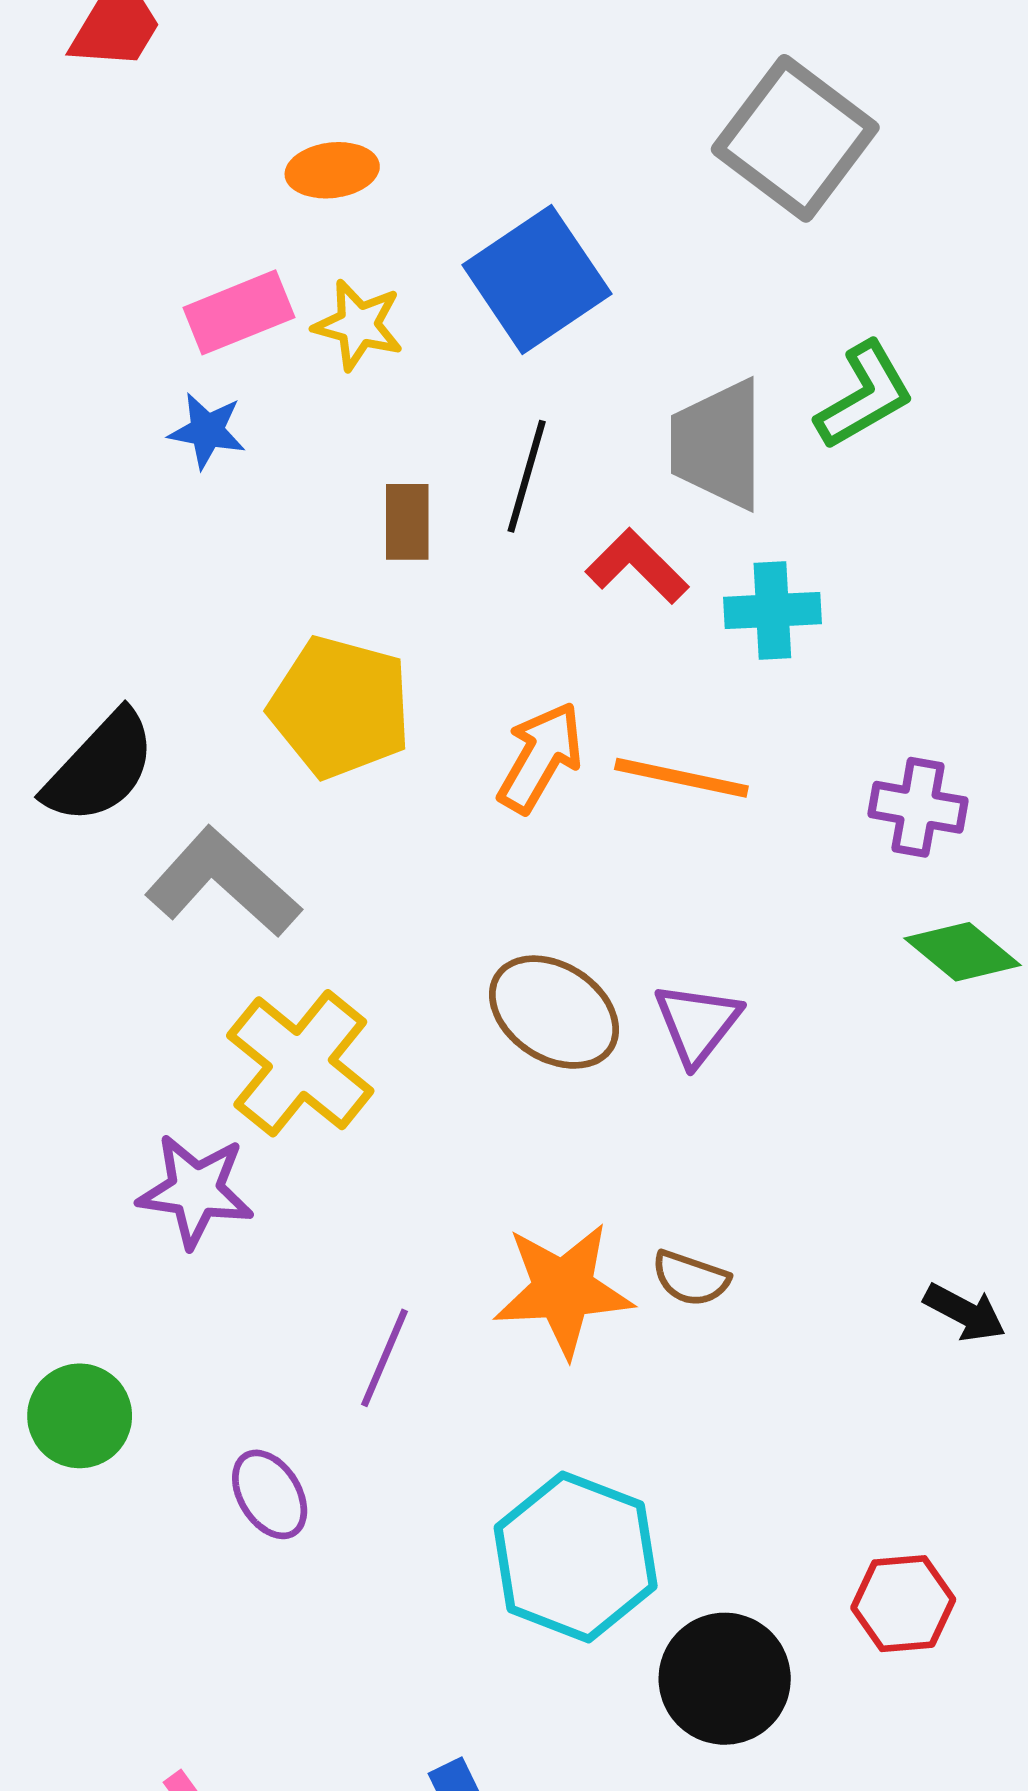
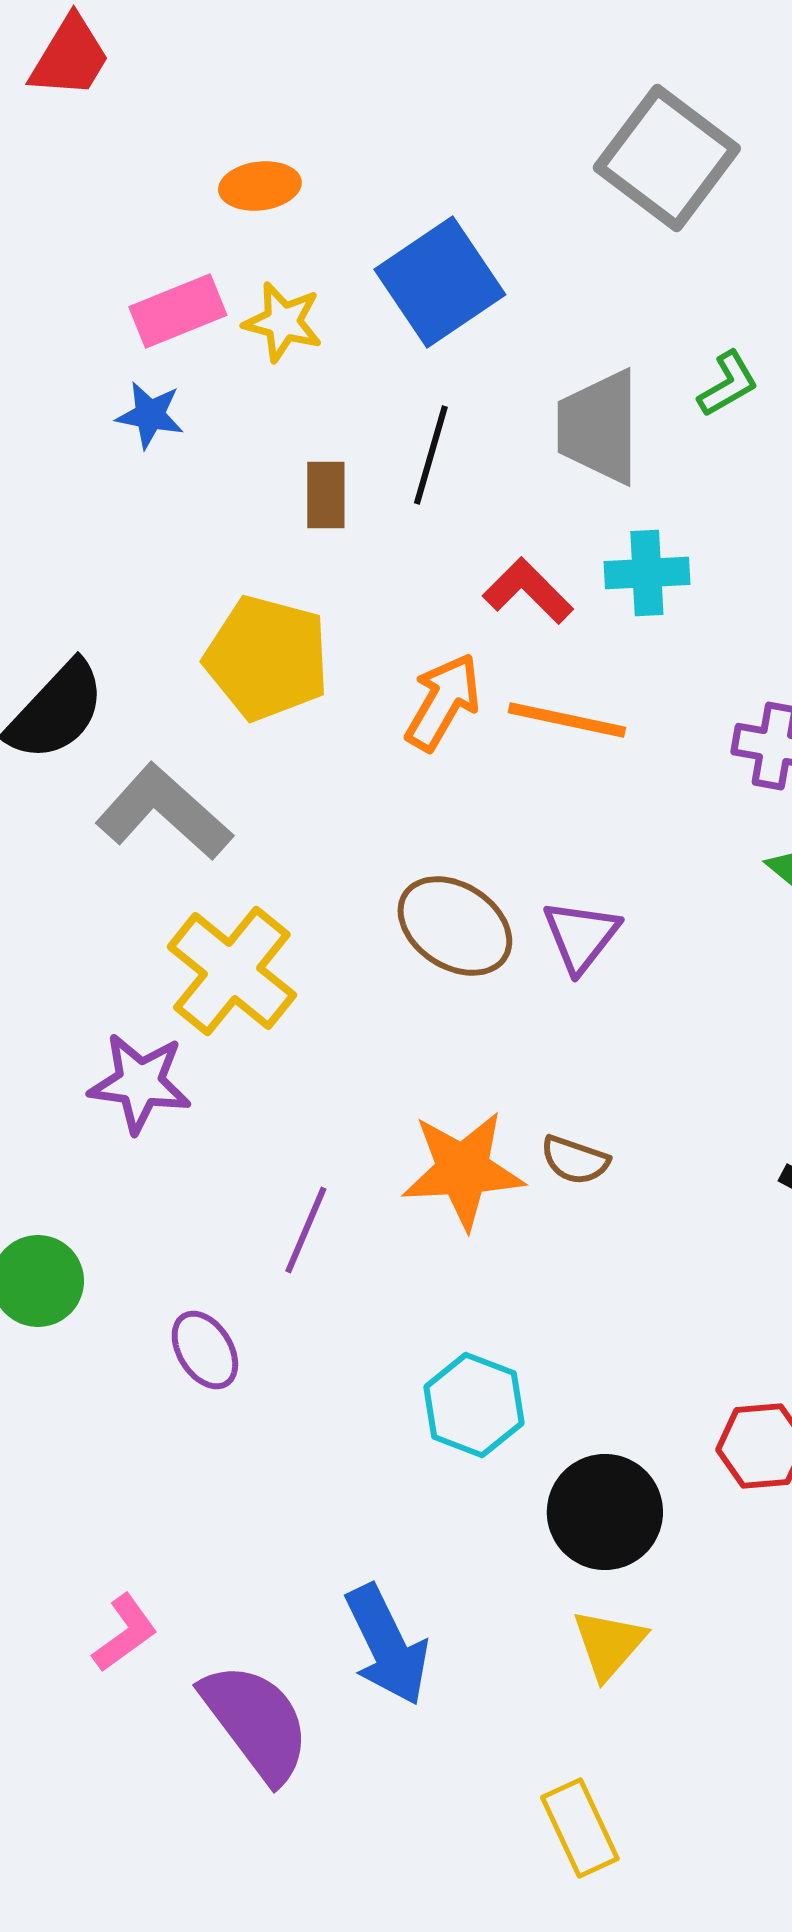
green L-shape: (865, 395) -> (728, 384), size x0.7
red L-shape: (637, 566) -> (528, 591), moved
cyan hexagon: (576, 1557) -> (474, 1405), size x0.7

